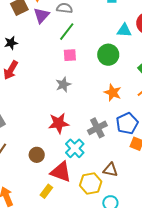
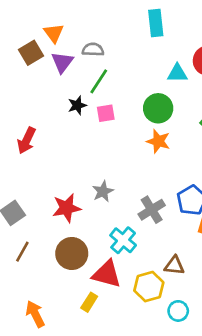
black star: (11, 43) -> (77, 105), moved
gray star: (63, 84) -> (103, 191), moved
orange star: (113, 92) -> (158, 141), moved
red star: (59, 123) -> (67, 208), moved
brown circle: (37, 155) -> (72, 253), size x1.5

